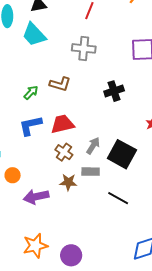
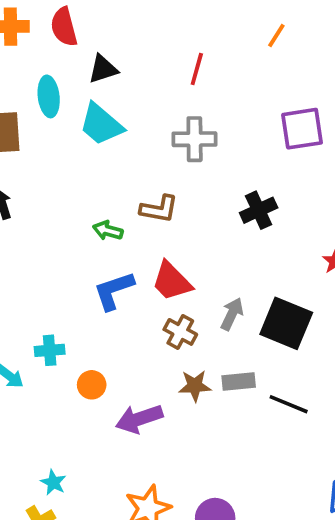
green arrow: (31, 93) -> (108, 231), turned -112
red trapezoid: (62, 124) -> (172, 281), turned -115
gray rectangle: (91, 172) -> (239, 381), moved

